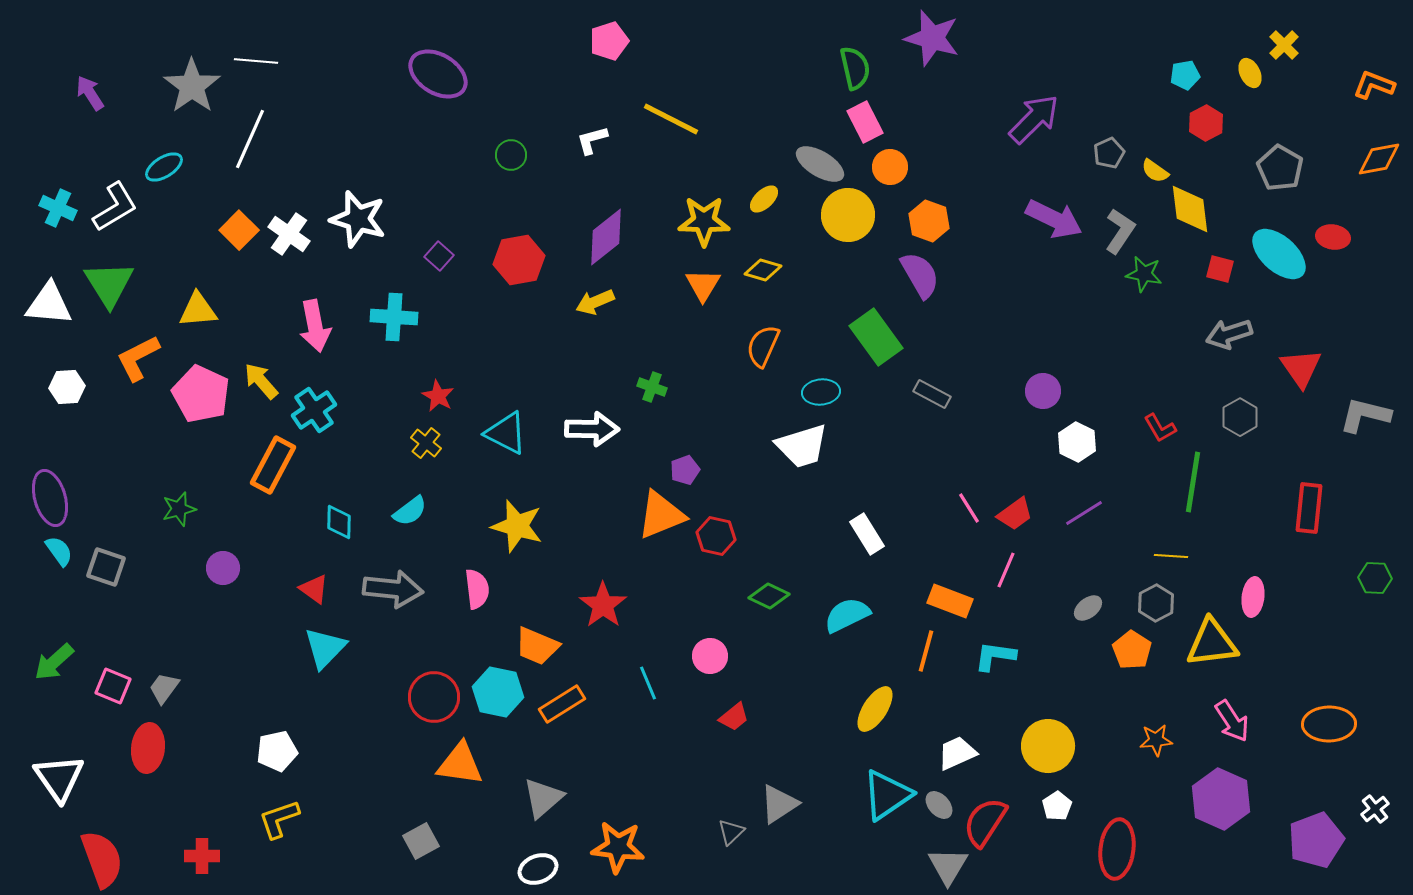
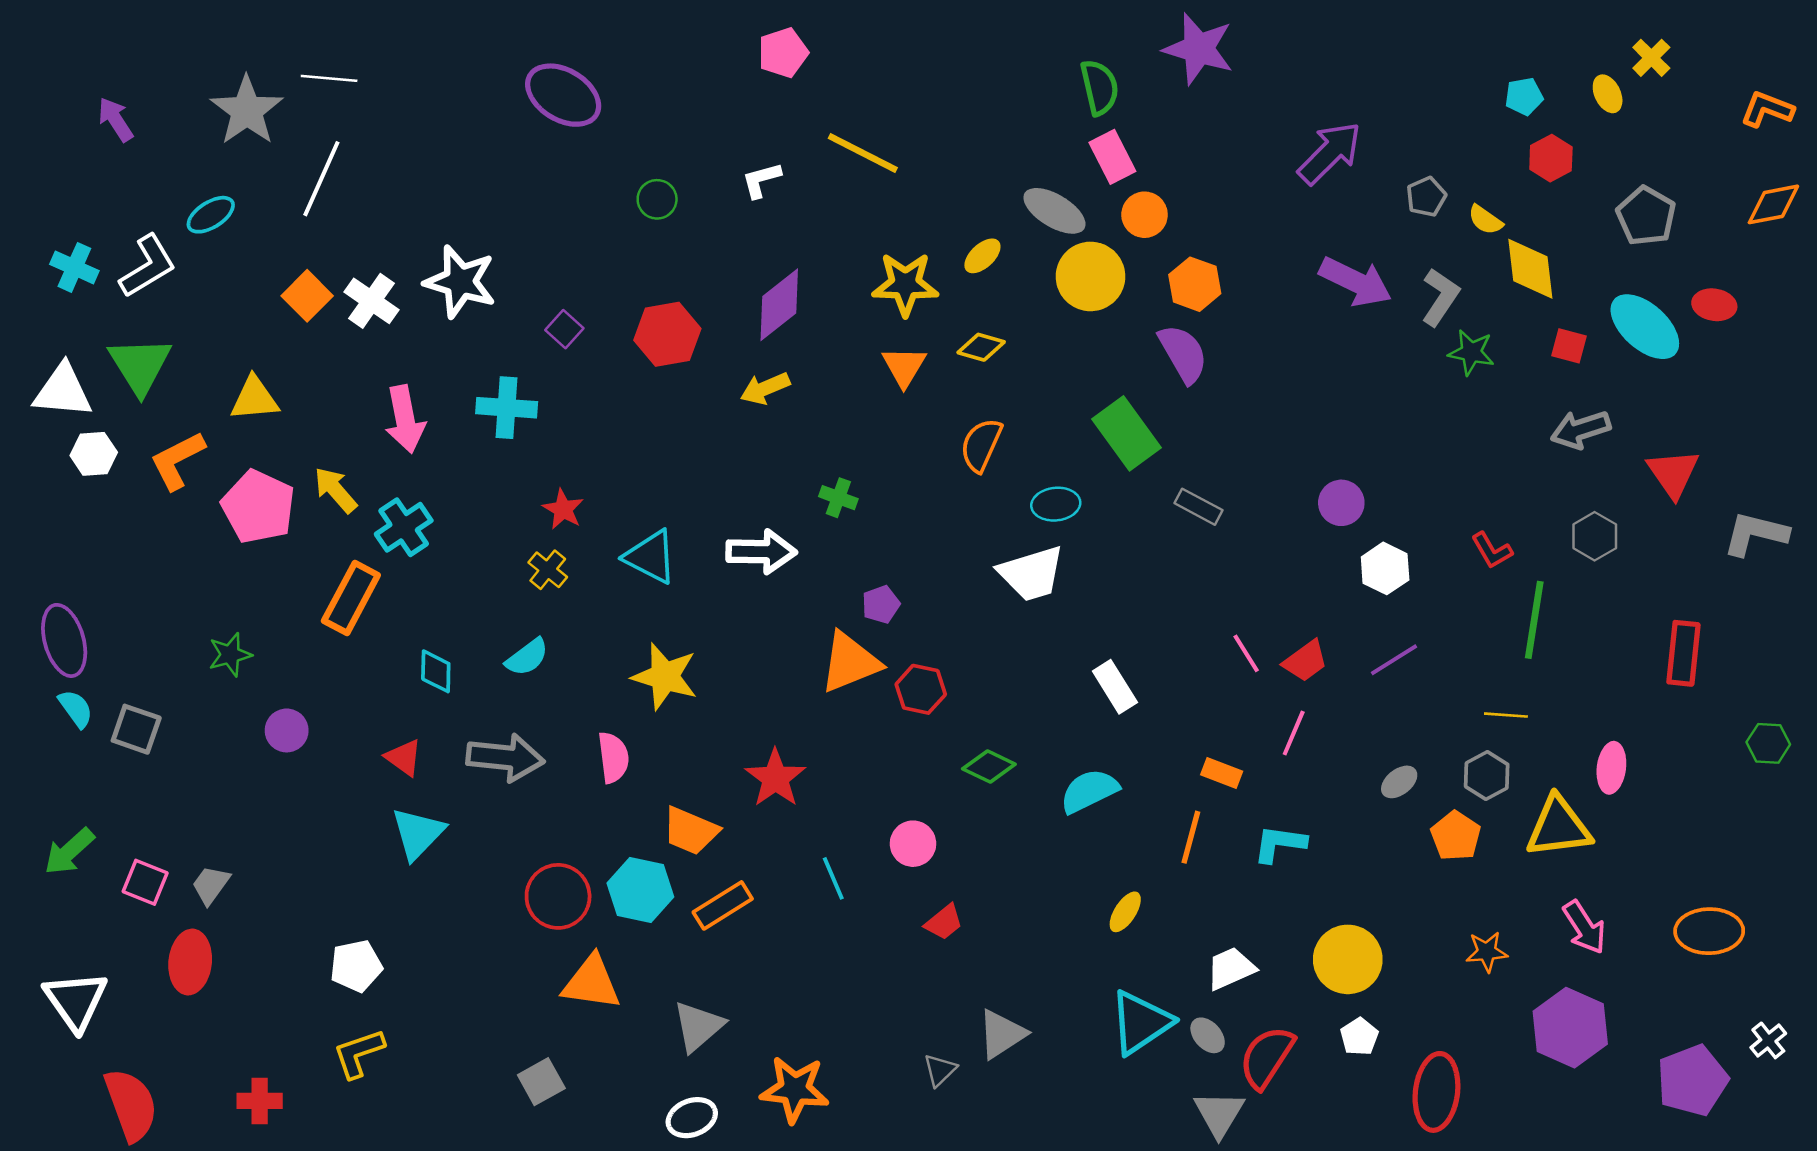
white hexagon: (67, 387) -> (94, 454), moved
orange rectangle: (950, 601) -> (1222, 773), size x0.7
yellow ellipse: (875, 709) -> (1125, 912), size x0.7

